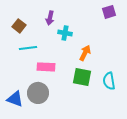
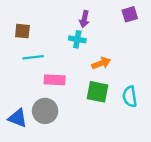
purple arrow: (50, 18) -> (84, 19), moved
brown square: (19, 26) -> (22, 31), turned -32
orange arrow: (85, 53) -> (101, 63), turned 42

